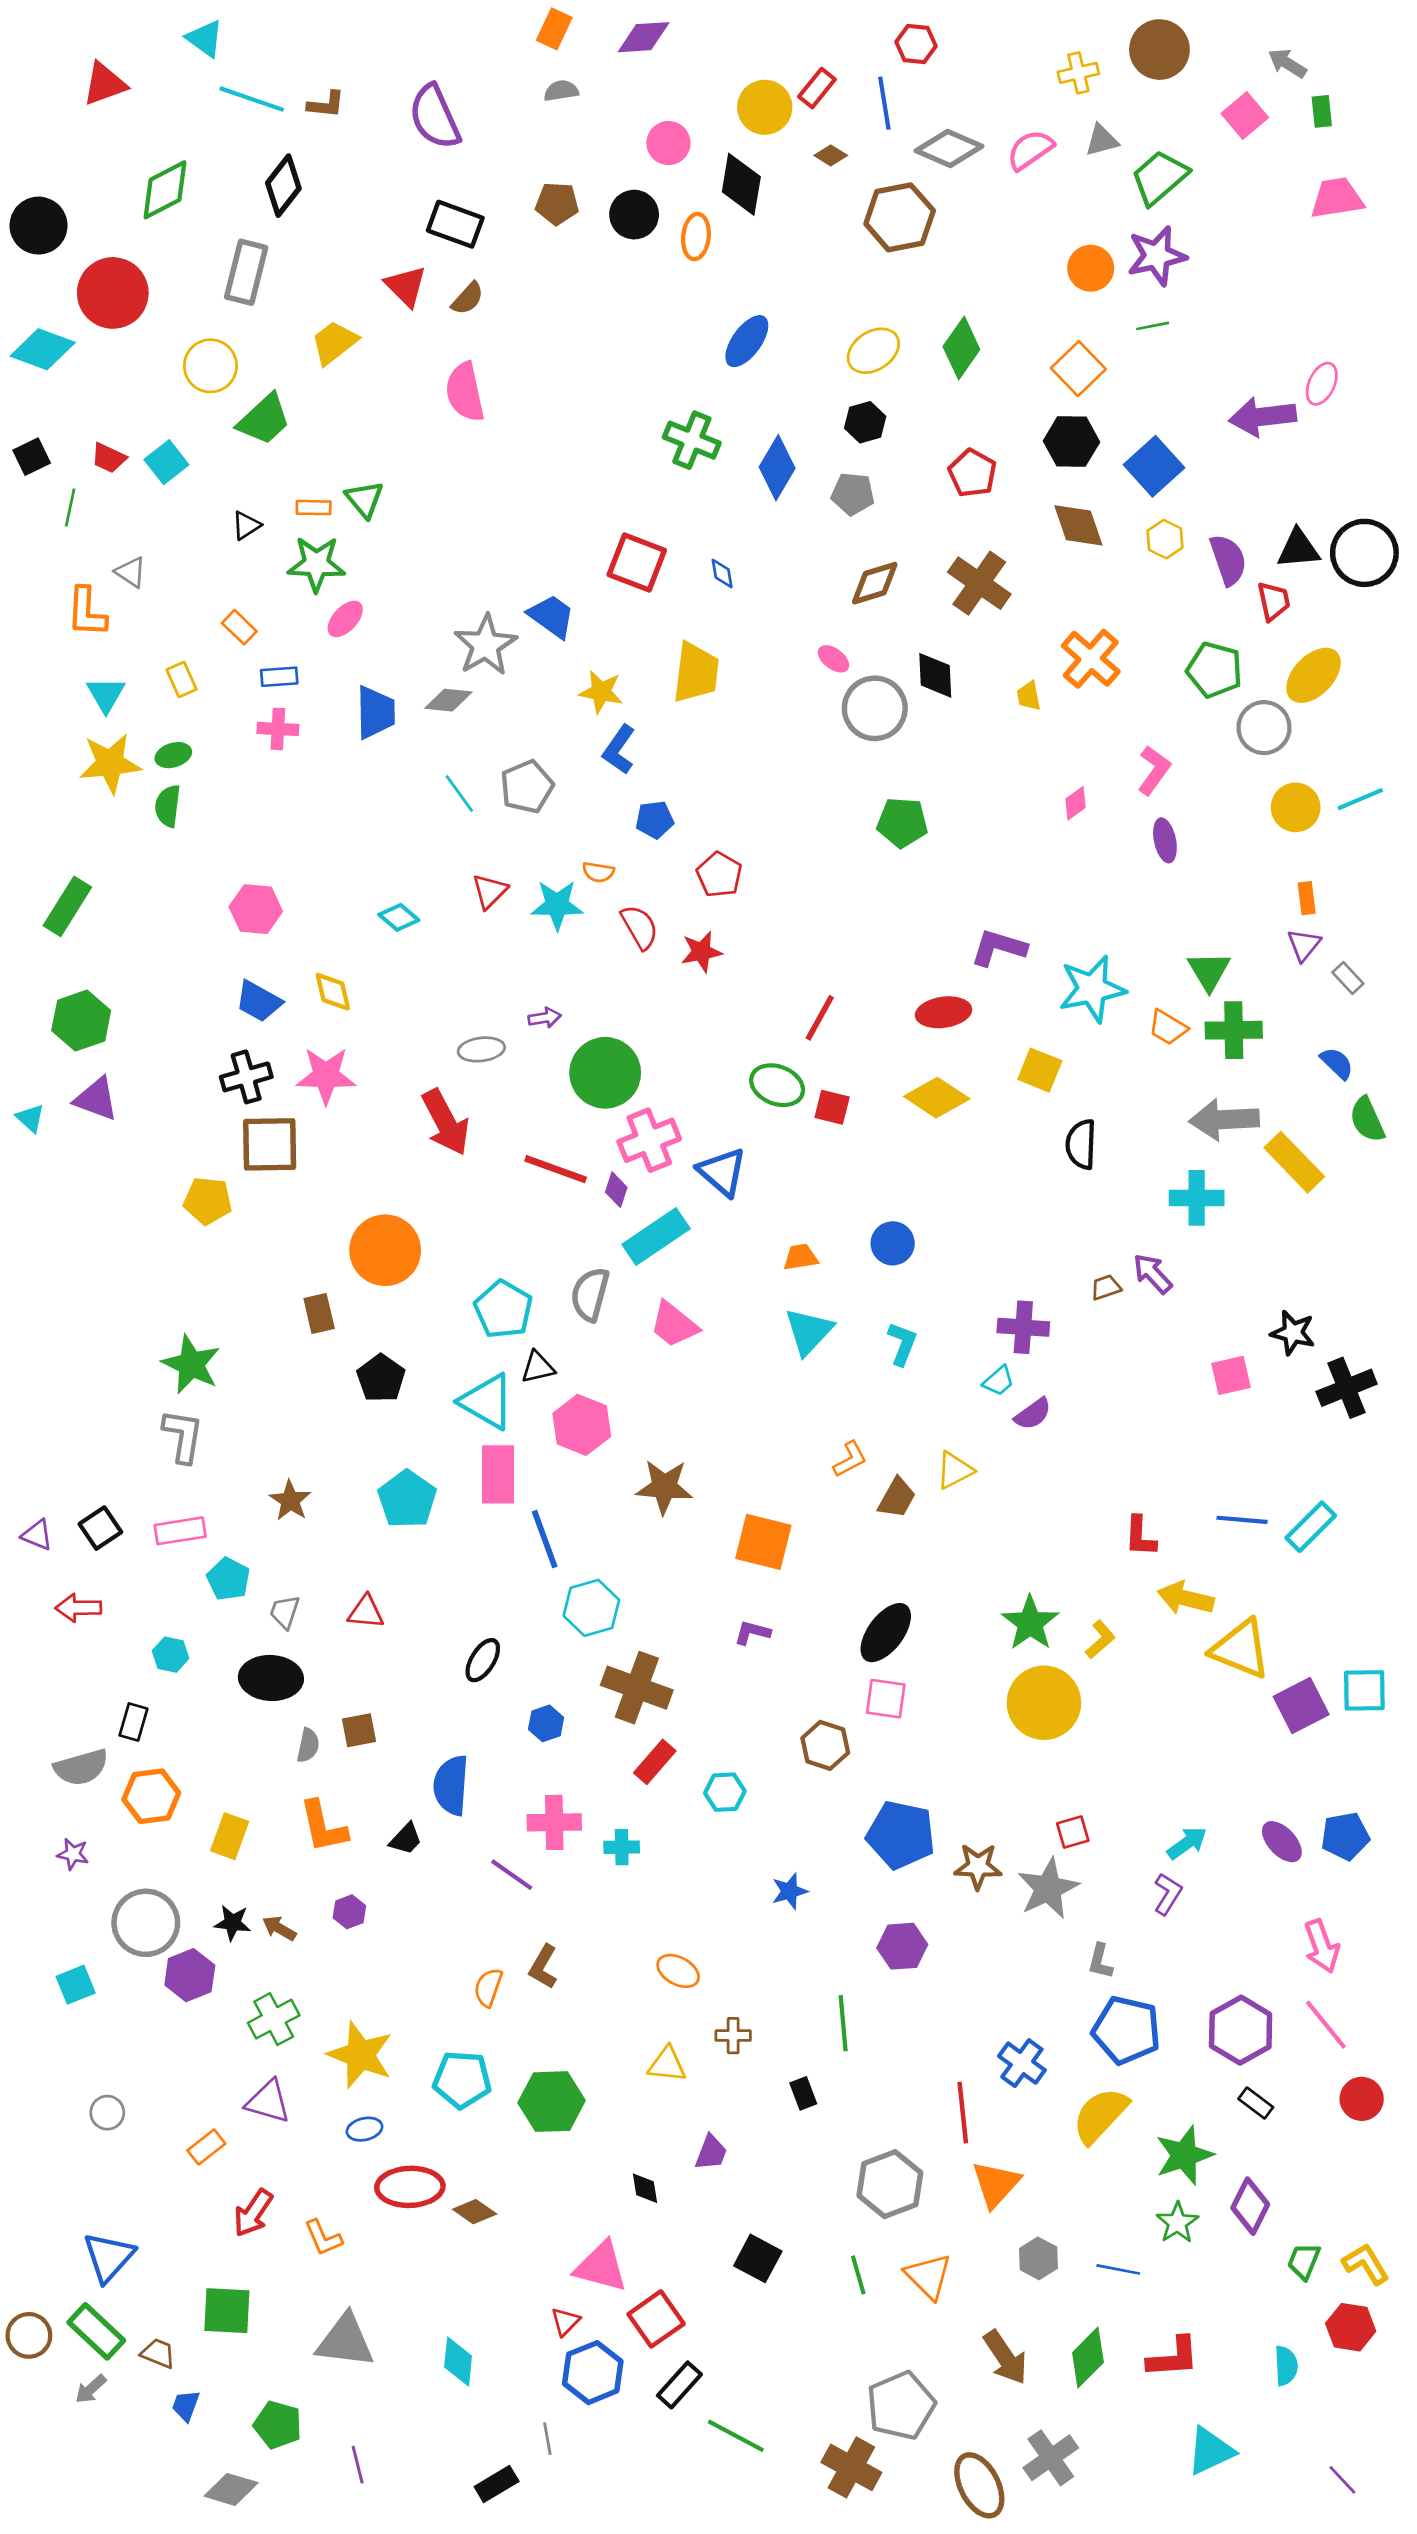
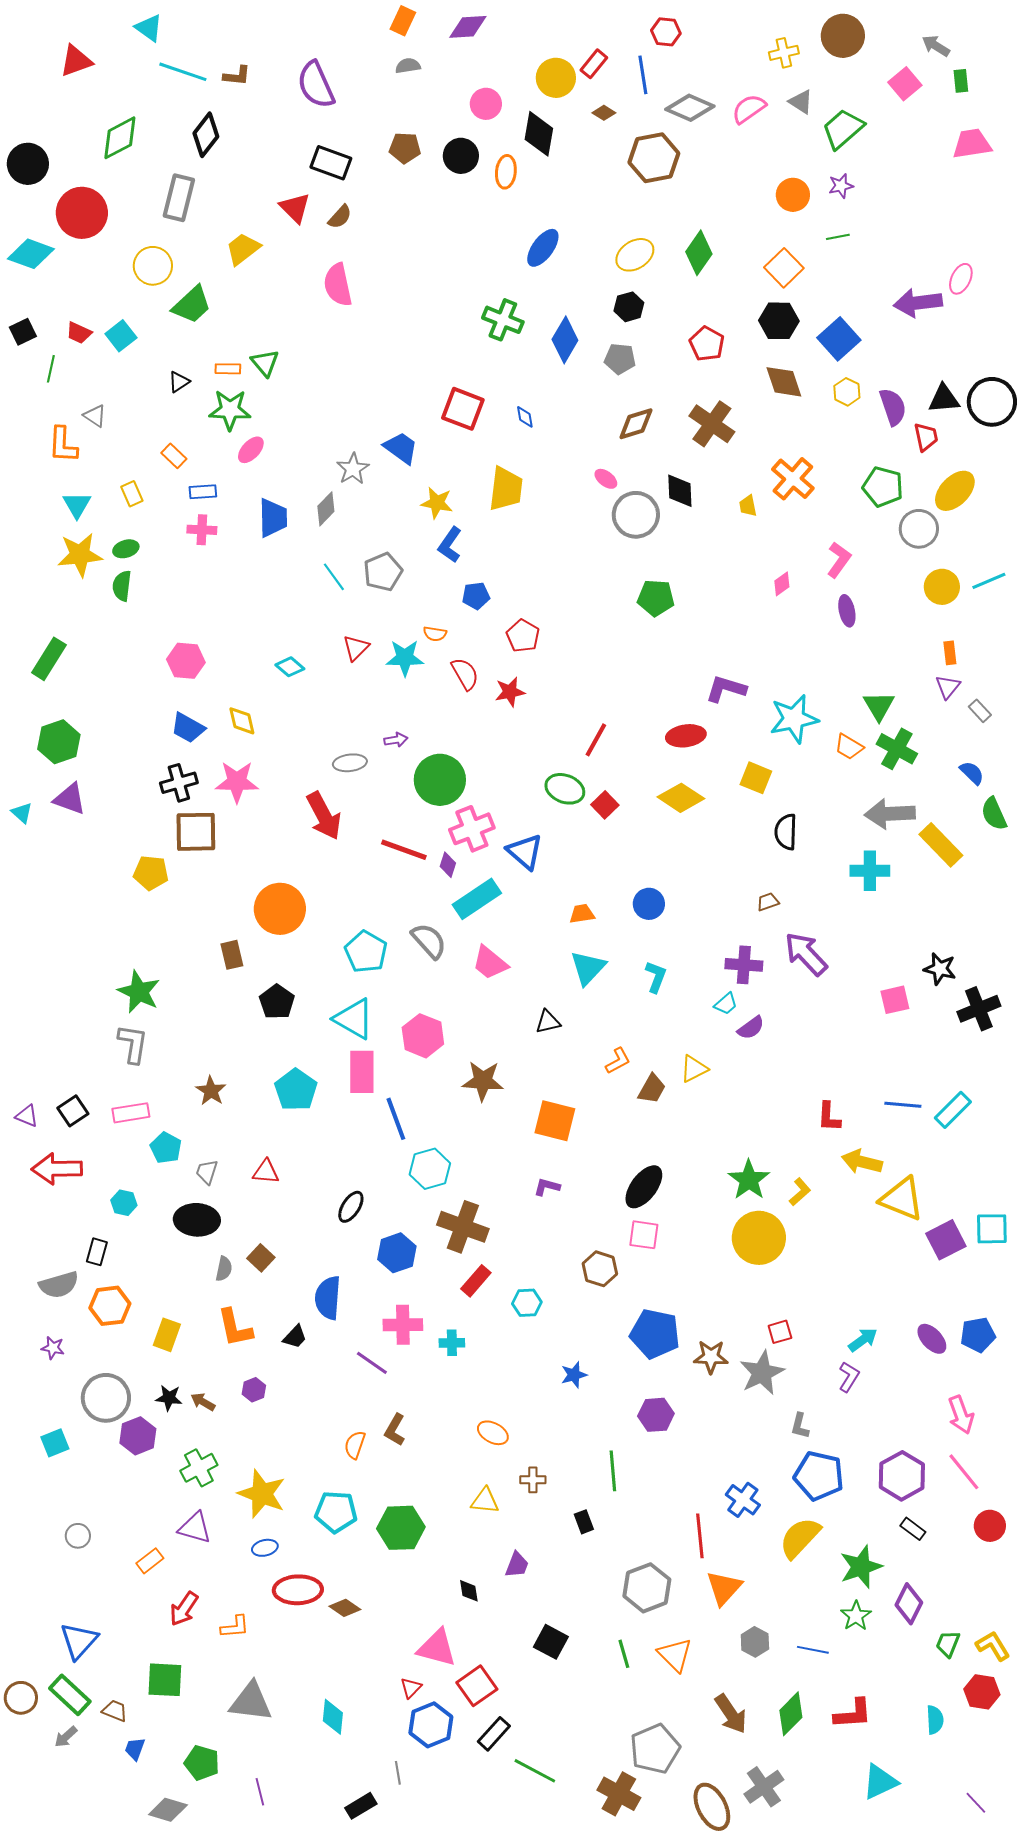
gray triangle: (1102, 140) -> (801, 102), turned 48
purple star: (1157, 256) -> (841, 186), size x0.6
gray star: (486, 645) -> (353, 469), size x0.7
gray diamond: (448, 700) -> (326, 509), turned -52
green cross: (1234, 1030) -> (897, 749), turned 30
red square: (832, 1107) -> (605, 805), turned 32
purple arrow: (1153, 1274) -> (806, 954), moved, size x1.5
brown trapezoid: (1106, 1287) -> (768, 902), moved
gray semicircle: (590, 1294) -> (429, 941), turned 123
black triangle: (538, 1367) -> (548, 1022), moved
red arrow: (78, 1608) -> (57, 1169), size x1.5
blue hexagon: (546, 1723) -> (397, 1253), size x1.5
brown square: (359, 1730) -> (261, 1258), turned -36
orange L-shape: (323, 2238) -> (235, 1627), turned -72

